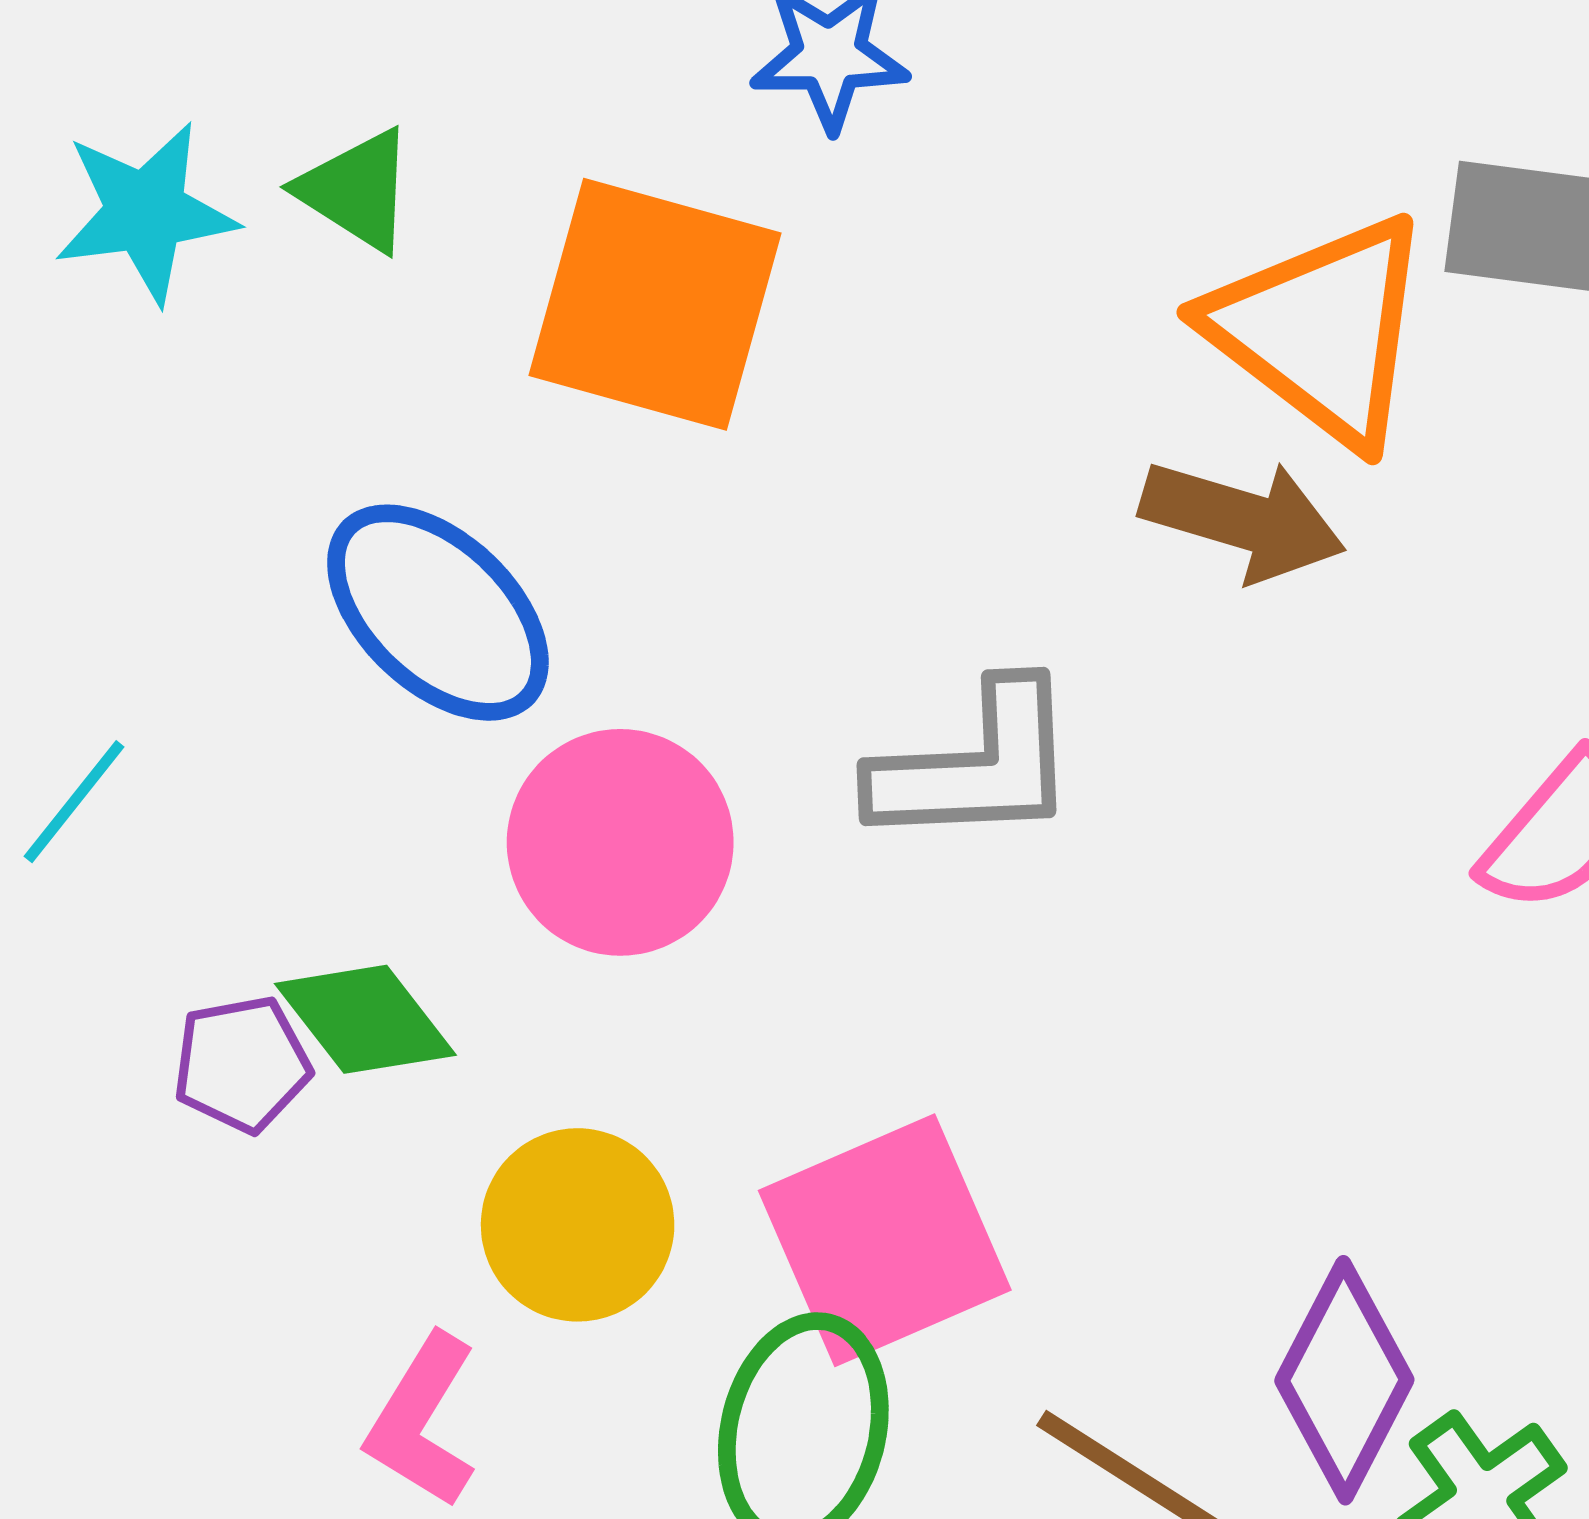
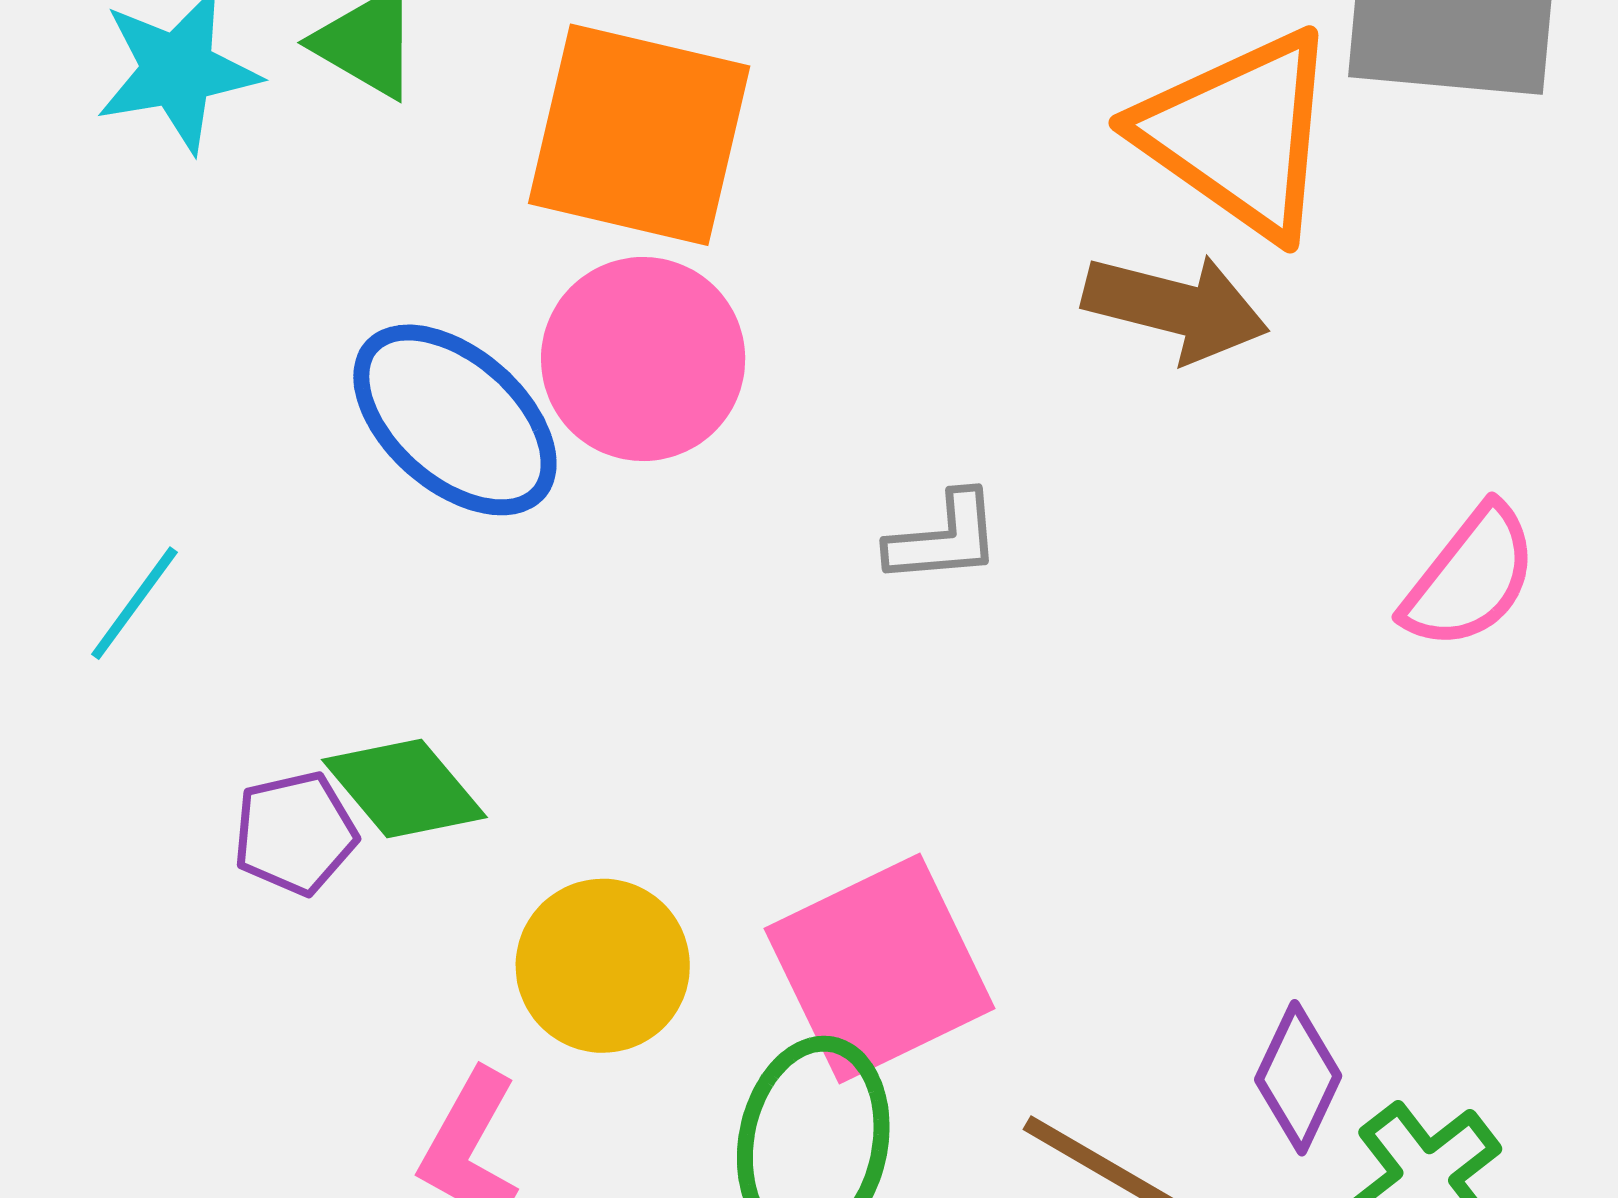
gray L-shape: (975, 766) -> (944, 538), size x0.6
pink circle: (620, 842) -> (643, 359), moved
purple diamond: (1344, 1380) -> (1298, 1078), size x0.7

